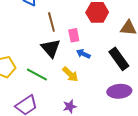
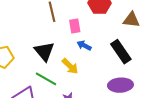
black triangle: (51, 48) -> (44, 51), moved
green line: (37, 74) -> (46, 79), moved

